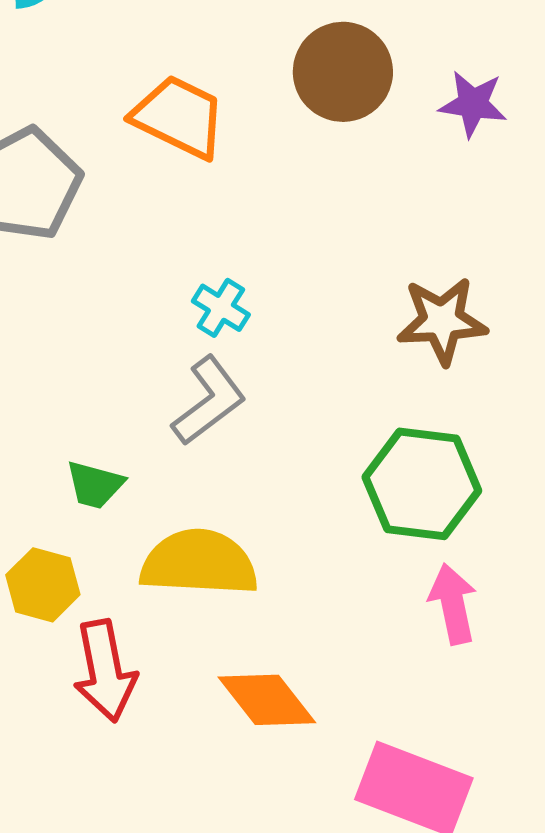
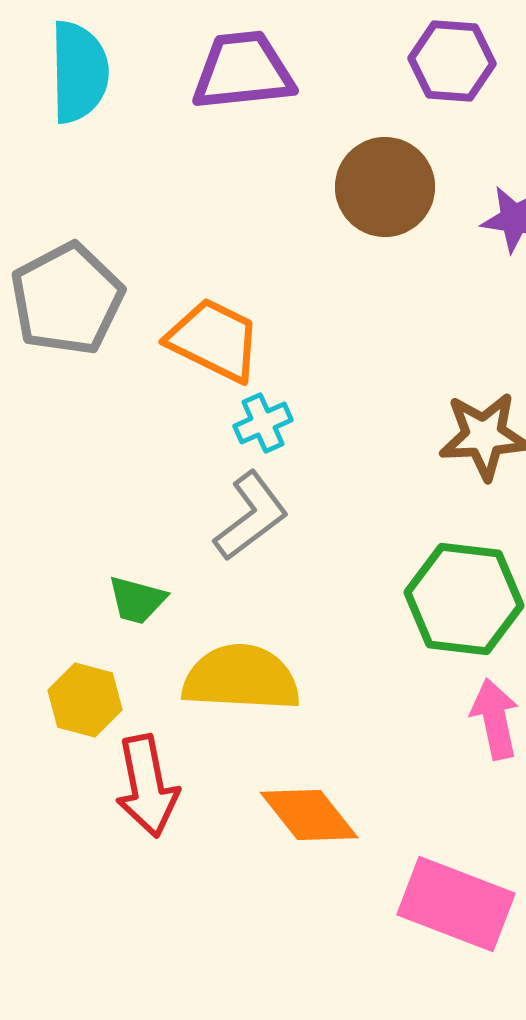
orange trapezoid: (179, 117) -> (214, 340), moved
cyan cross: (221, 308) -> (263, 423), turned 34

